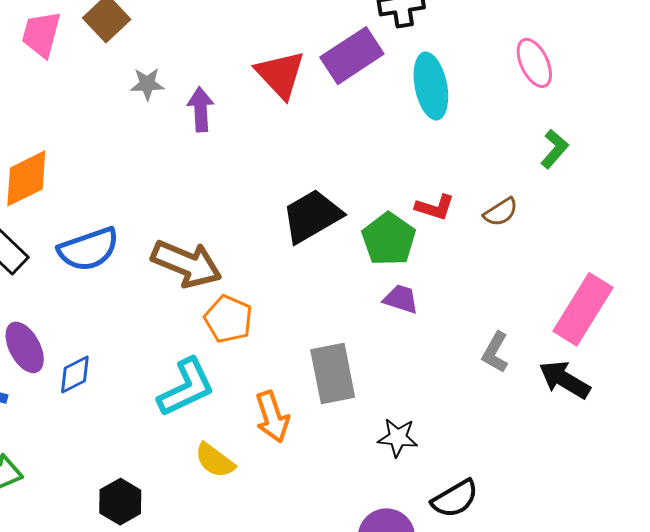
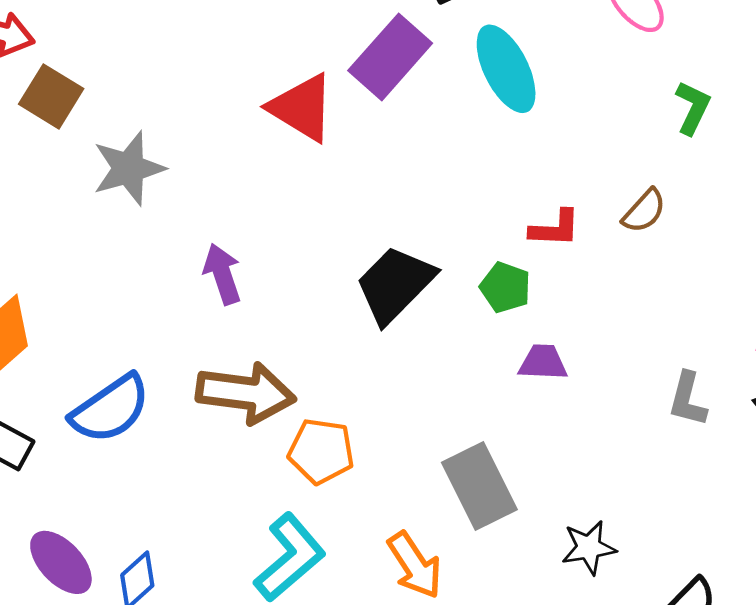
gray star: (147, 84) -> (129, 168), size x1.6
purple arrow: (201, 109) -> (222, 274), moved
green pentagon: (389, 239) -> (505, 287), size x0.7

